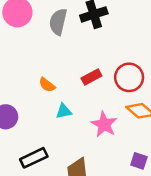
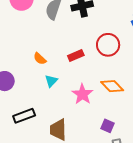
red circle: (129, 77) -> (108, 45), moved
cyan triangle: (64, 111) -> (51, 81), turned -40

